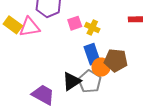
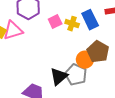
blue rectangle: (92, 54) -> (90, 20), moved
brown pentagon: (116, 60) -> (98, 52), turned 30

